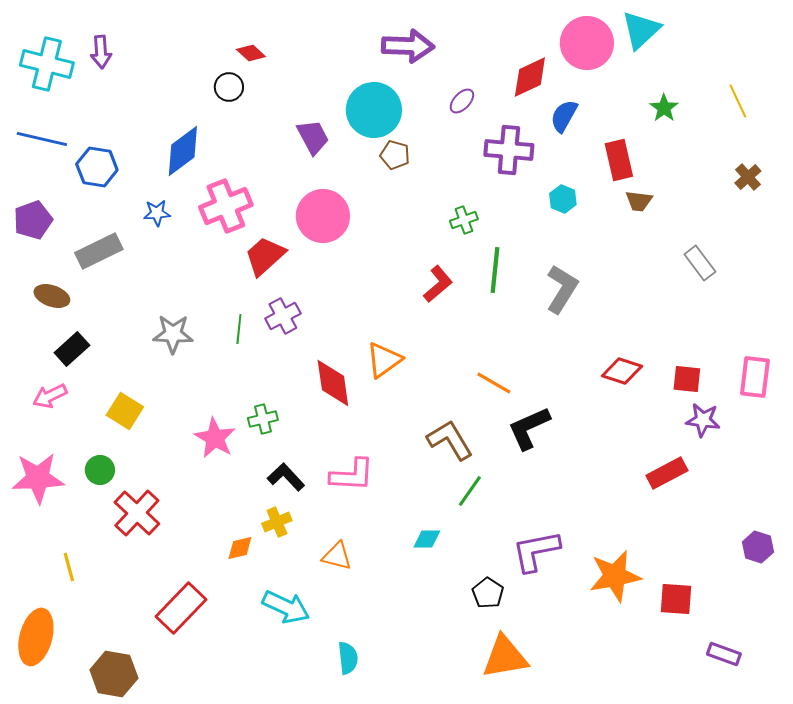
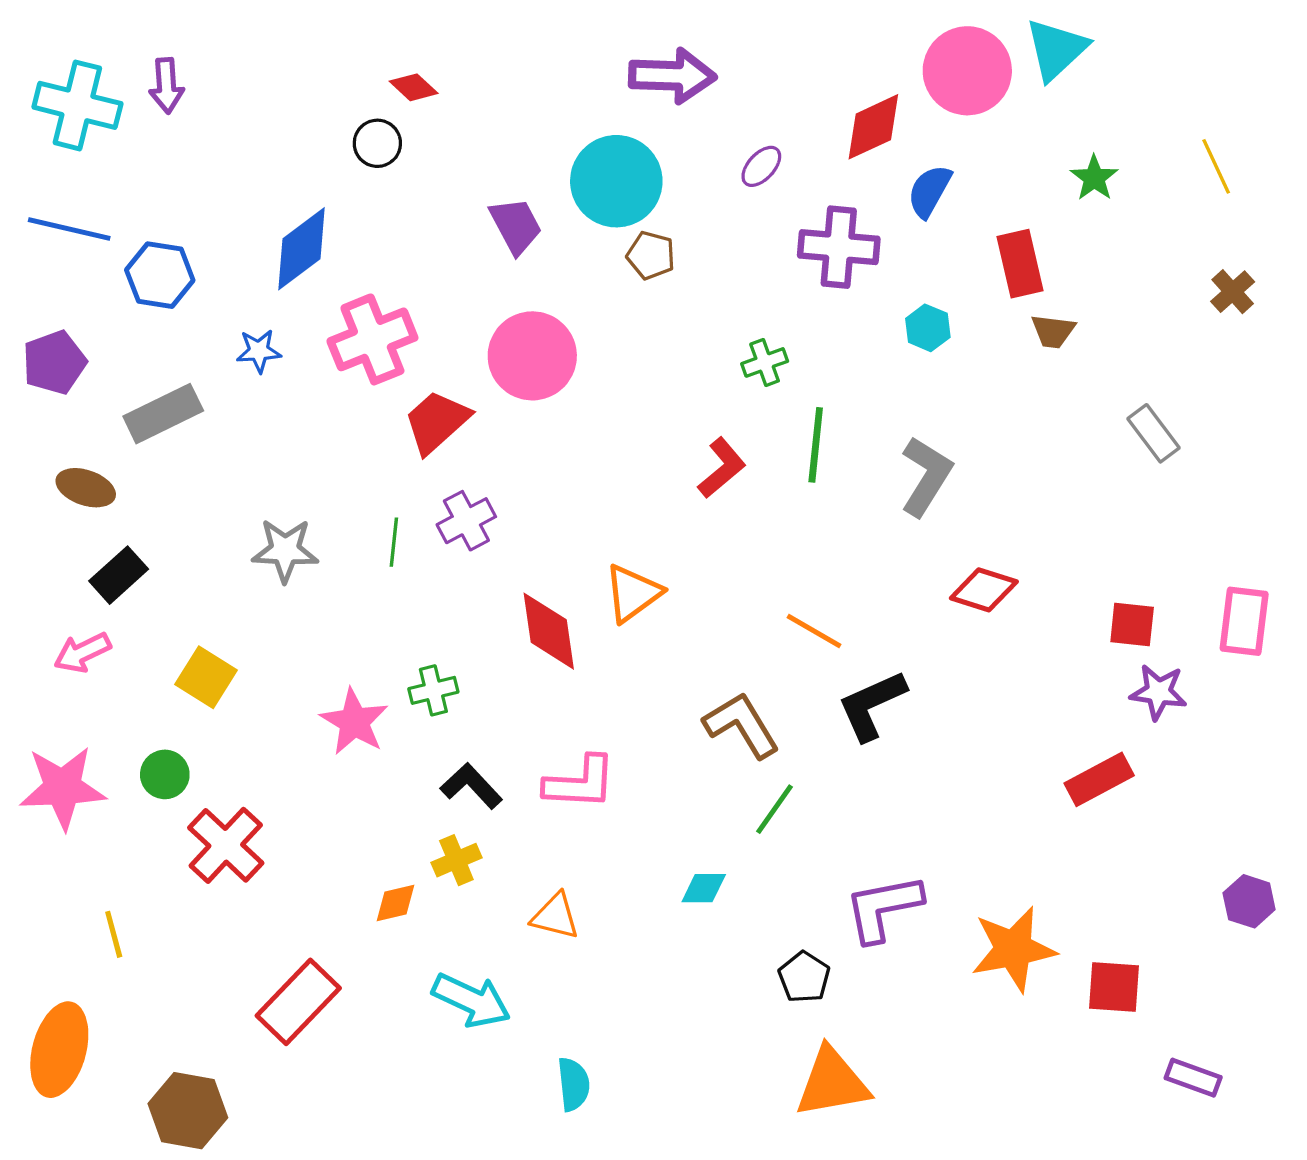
red diamond: (622, 371) -> (984, 590), moved

